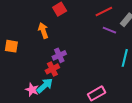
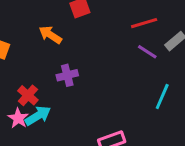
orange arrow: (43, 31) -> (50, 35), turned -49
red cross: (52, 69) -> (28, 95), moved, turned -32

